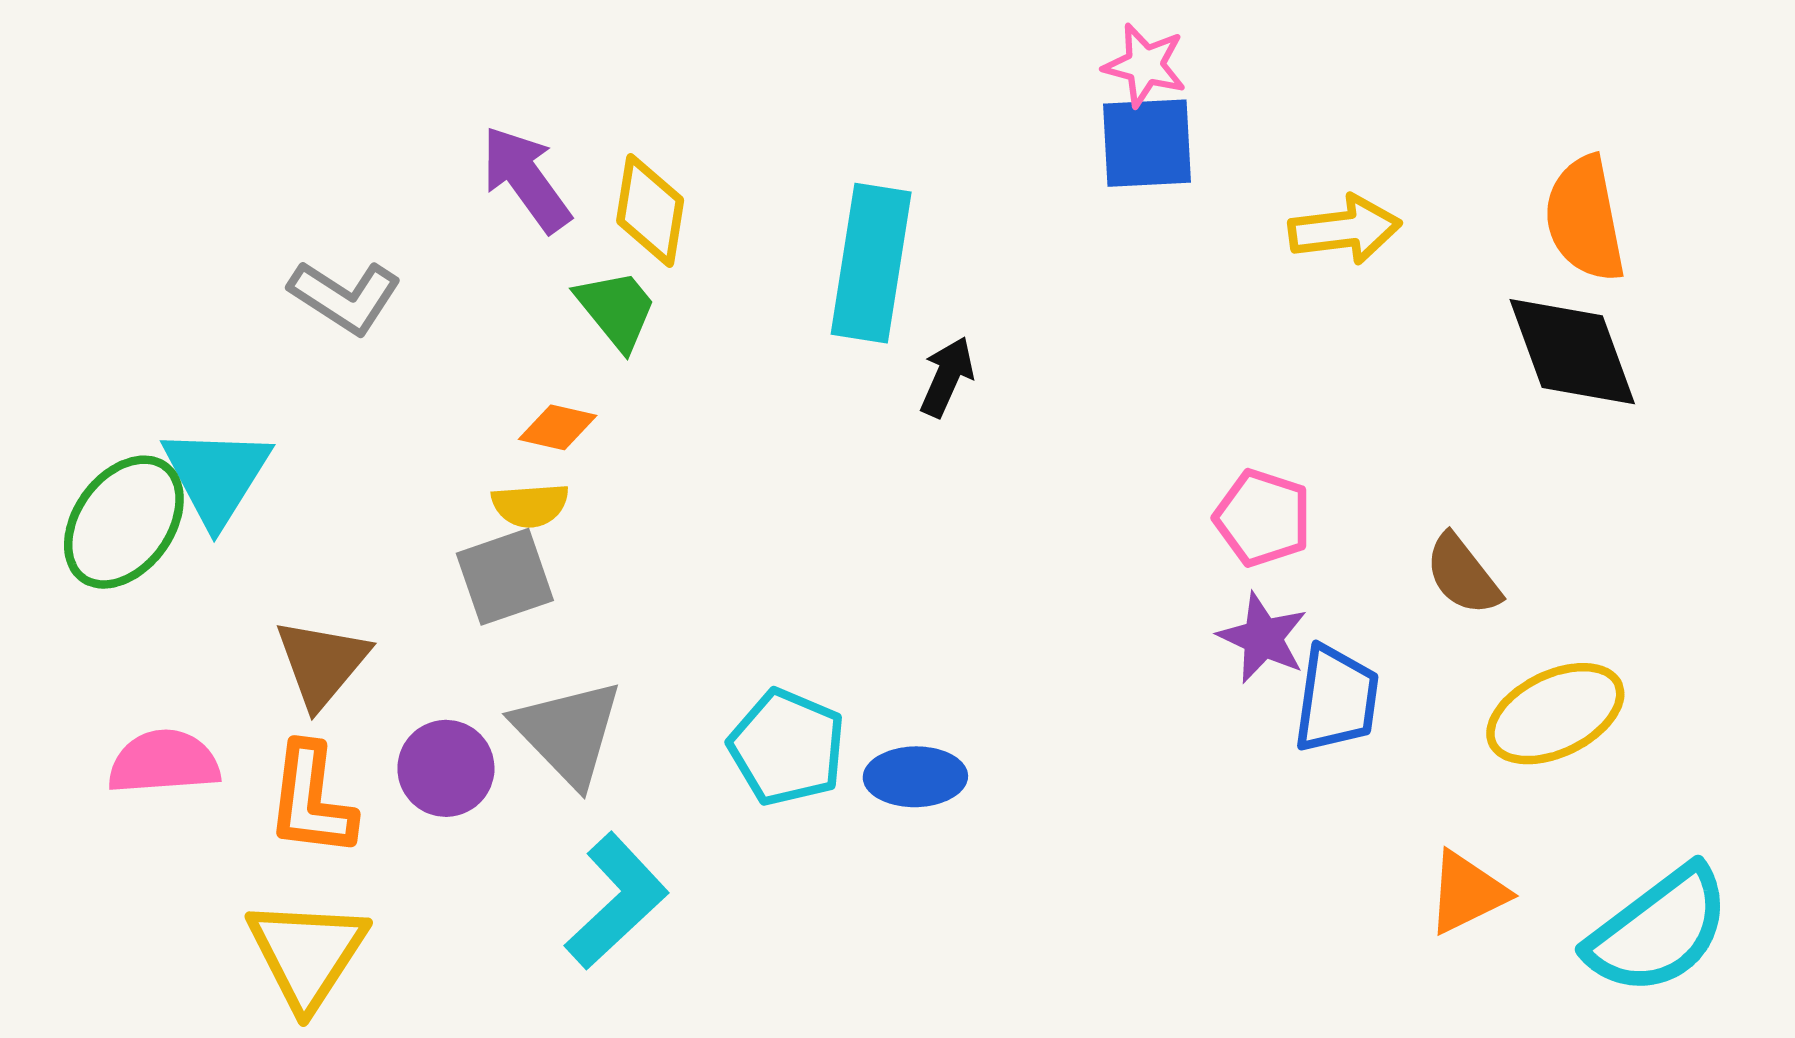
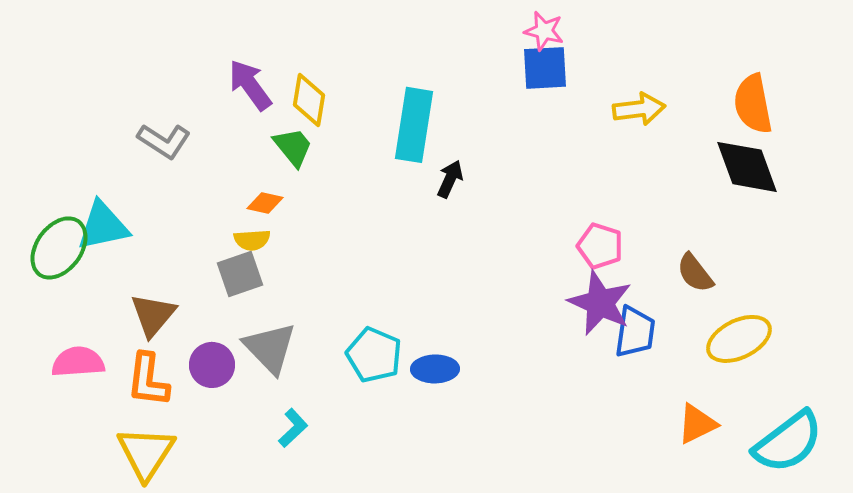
cyan triangle: (217, 476) -> (103, 226), turned 46
purple star: (1263, 638) -> (600, 303), size x1.5
cyan L-shape: (616, 901) -> (293, 428), size x0.6

